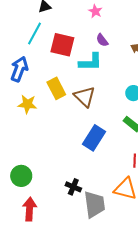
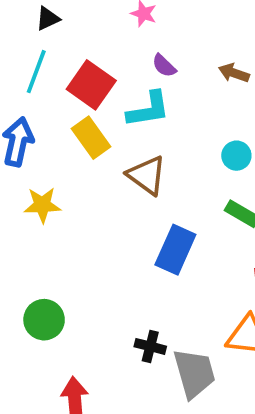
red square: (62, 45) -> (91, 85), turned 30
yellow rectangle: (56, 88) -> (91, 138), moved
green circle: (21, 176) -> (44, 320), moved

